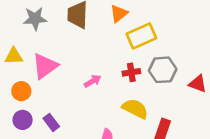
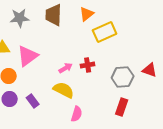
gray hexagon: (163, 70) -> (123, 77), moved
red cross: (131, 72) -> (88, 65), moved
yellow semicircle: (135, 109) -> (64, 90), moved

